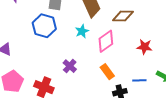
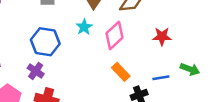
blue hexagon: (44, 26) -> (45, 42), moved
purple cross: (70, 66) -> (36, 71), moved

